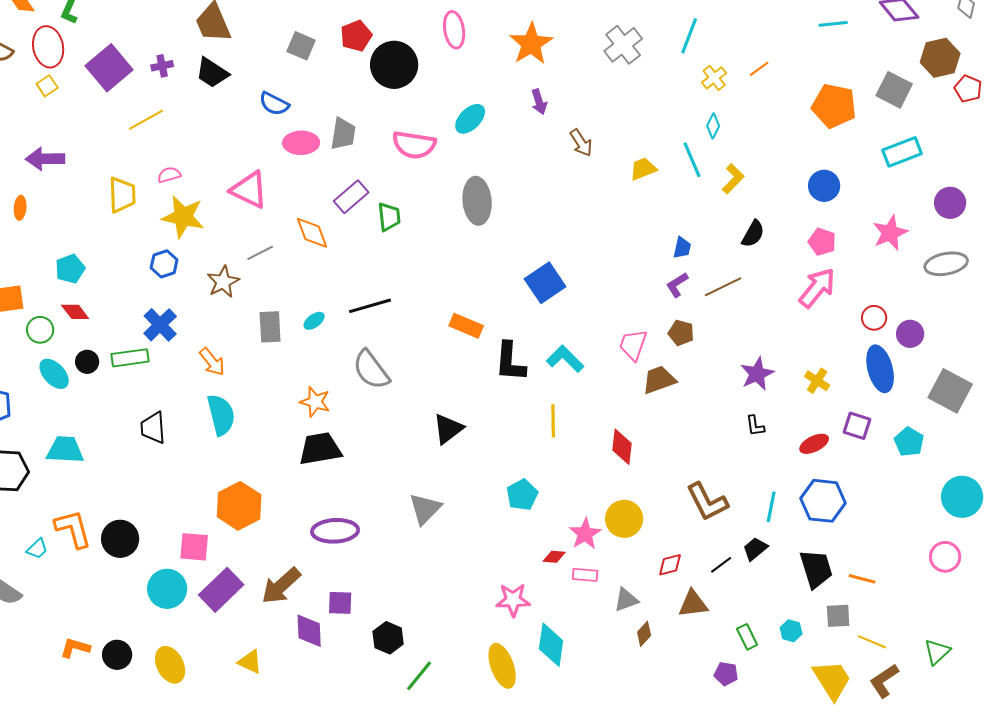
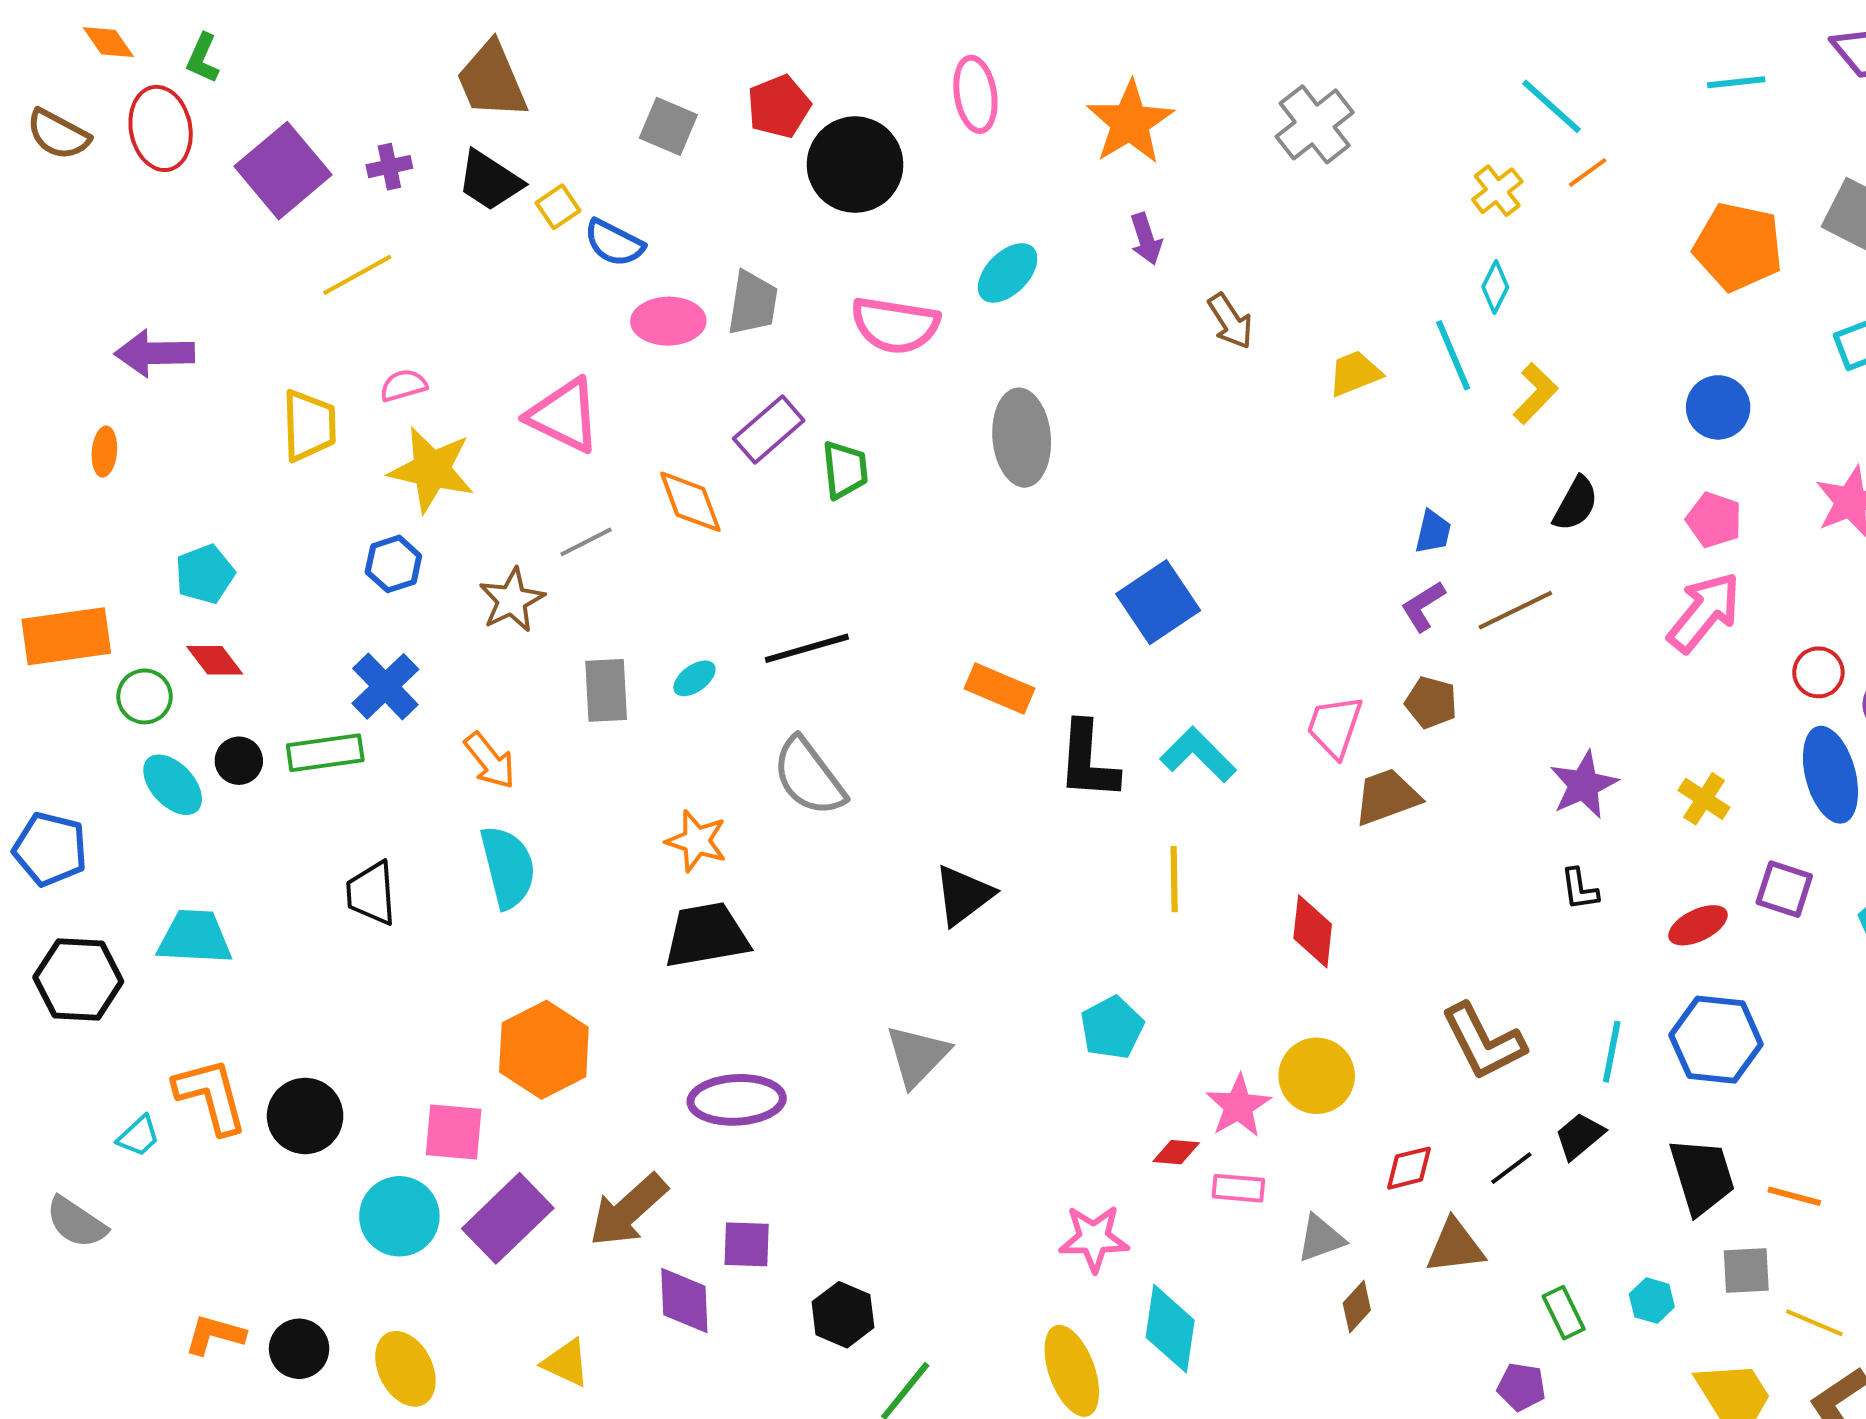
cyan line: (689, 36) -> (1551, 106), moved, turned -69
yellow square: (47, 86) -> (558, 207), moved

